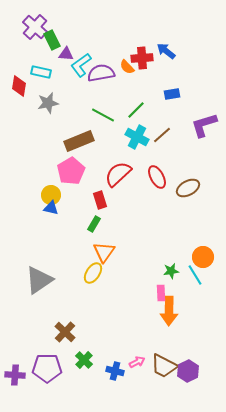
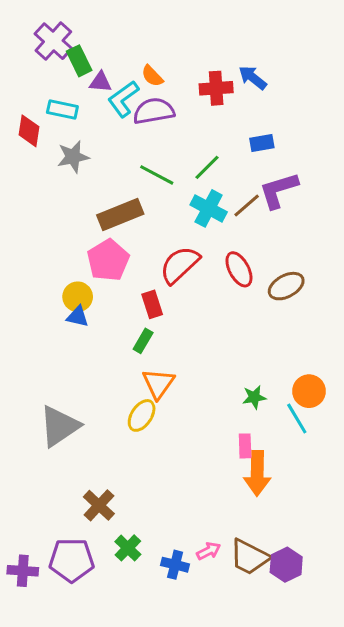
orange semicircle: (127, 67) -> (152, 76), moved
purple L-shape: (204, 125) -> (279, 190), moved
green star: (171, 271) -> (254, 397), moved

